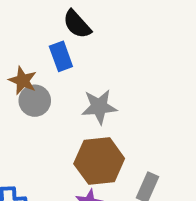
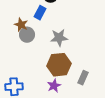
blue rectangle: (61, 56) -> (40, 13), turned 48

